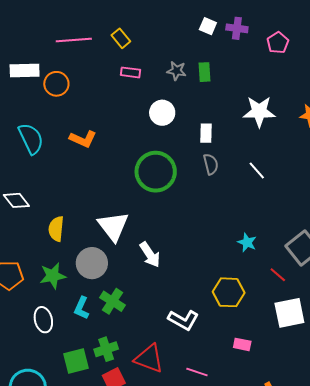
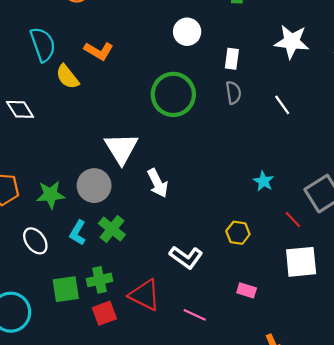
yellow semicircle: (56, 229) -> (67, 77), moved, turned -50
yellow hexagon: (229, 292) -> (238, 233), size x0.7
white ellipse: (43, 320) -> (35, 241), turned -30

